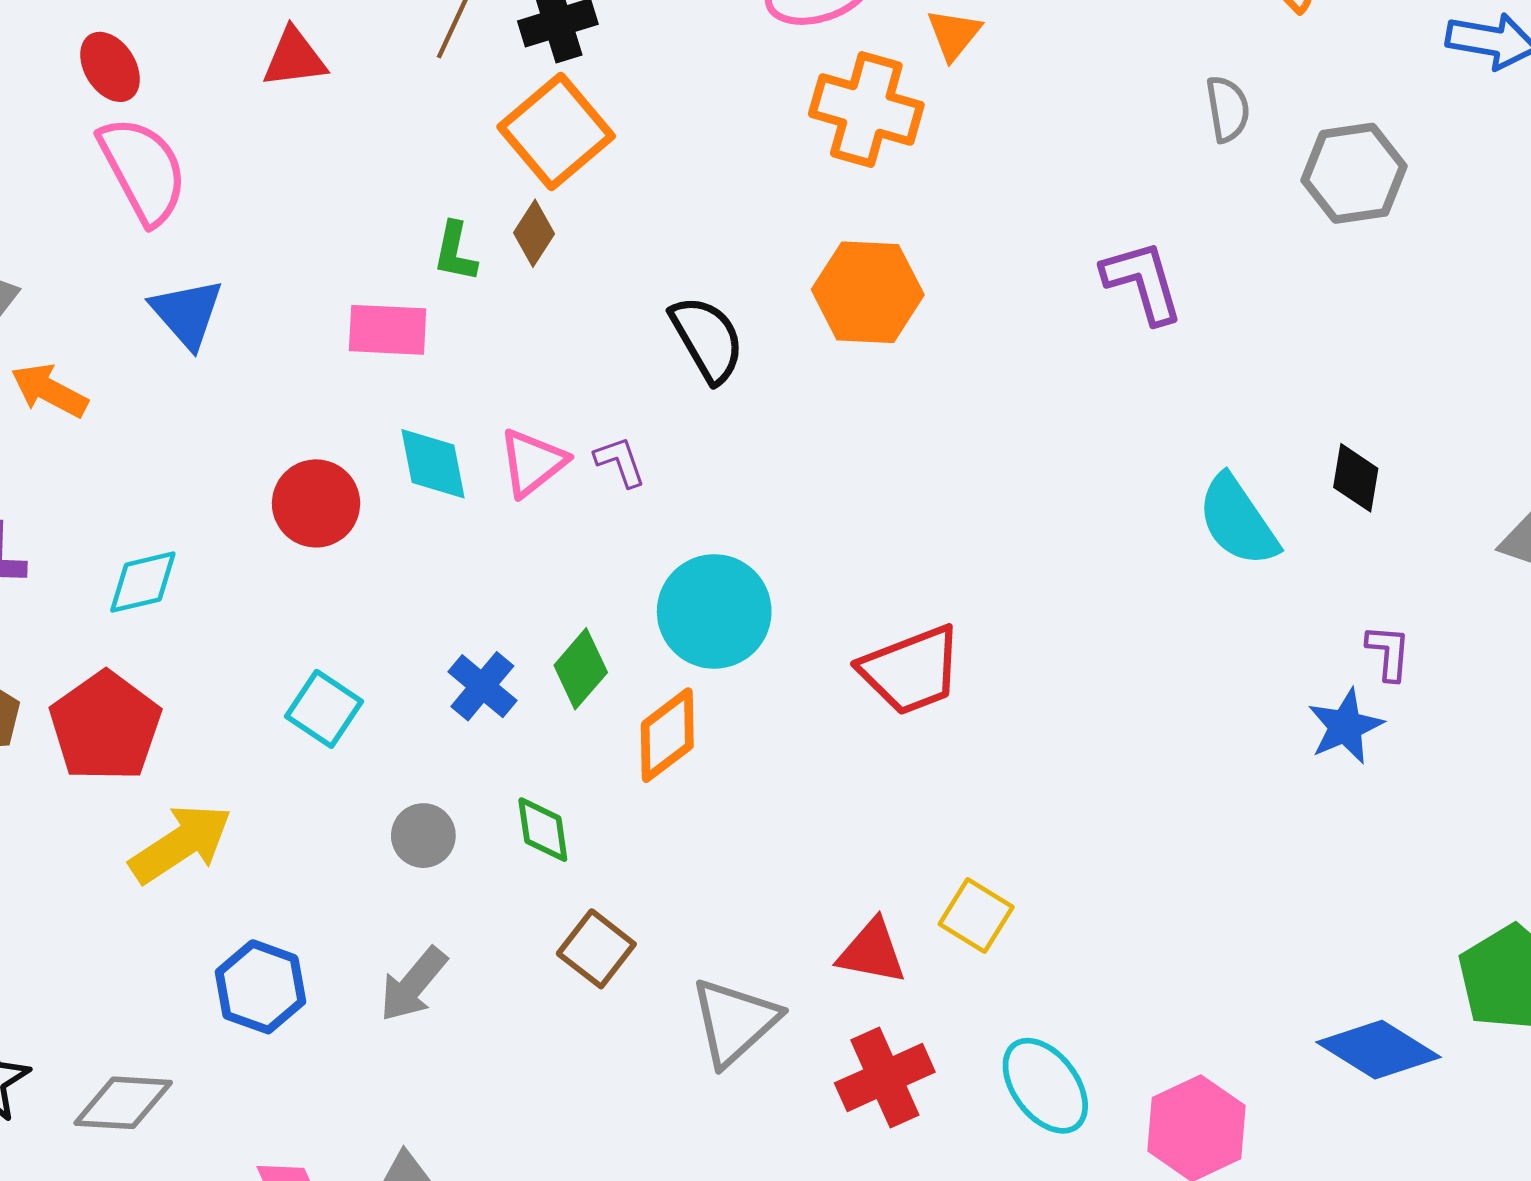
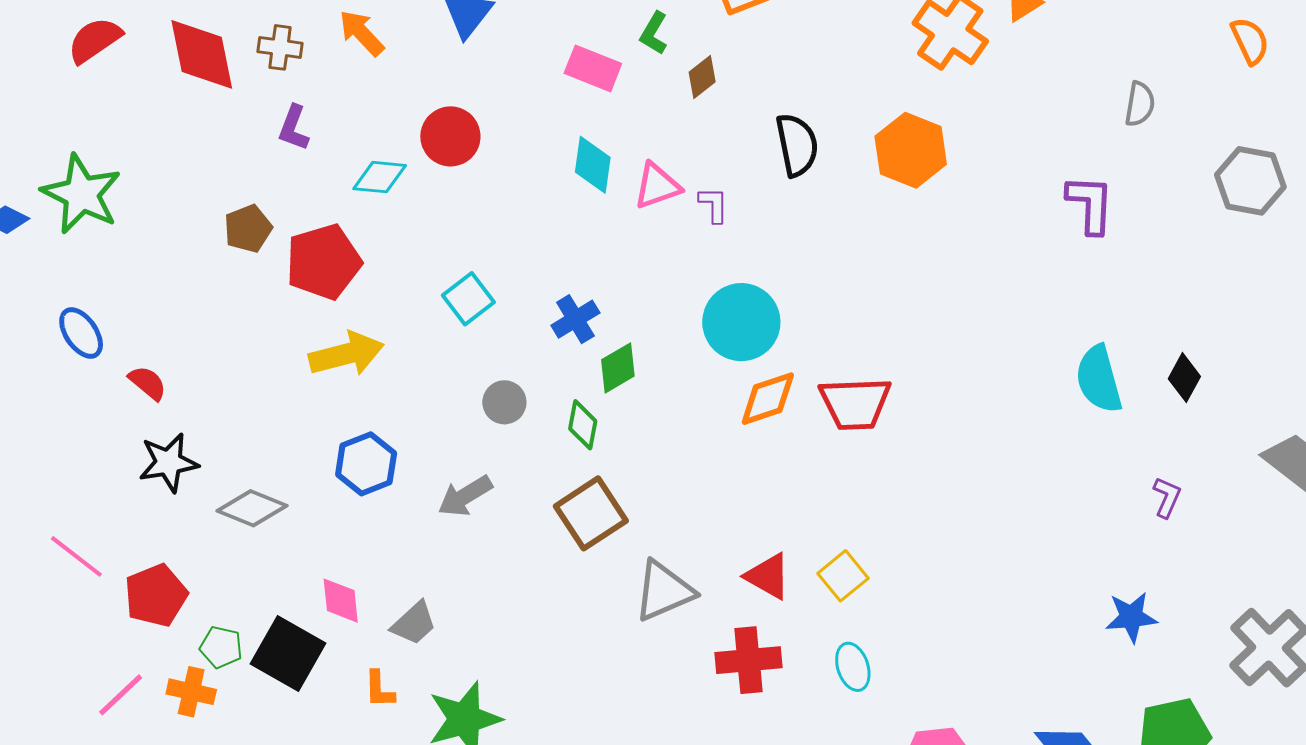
gray semicircle: (1228, 109) -> (1140, 104), moved
brown diamond: (534, 233) -> (702, 77), moved
red circle: (316, 503) -> (450, 136), moved
green diamond: (581, 669) -> (618, 368), moved
blue star: (1345, 726) -> (1131, 617), moved
orange diamond: (667, 735) -> (768, 399), moved
brown square: (596, 949) -> (591, 513), size x1.4
cyan ellipse: (1045, 1086) -> (853, 667), moved, size x0.7

